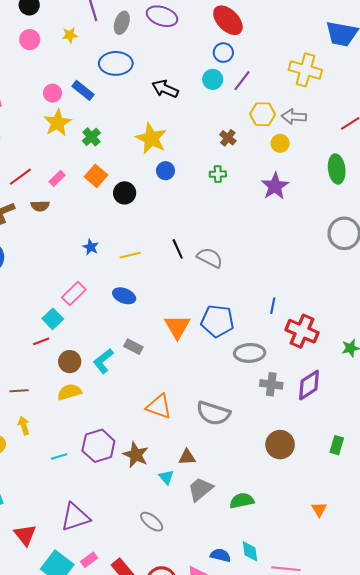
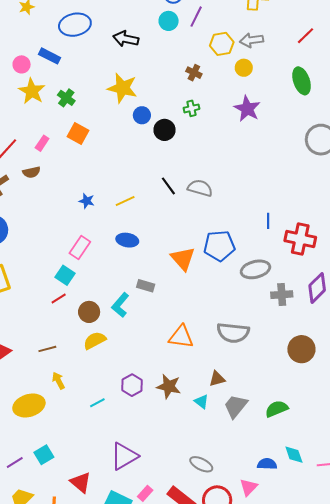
black circle: (125, 193) -> (165, 130), moved
purple hexagon: (98, 446) -> (132, 385), size x0.7
gray ellipse: (152, 522) -> (201, 464), moved

